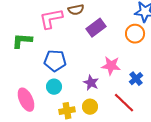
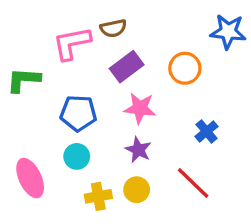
purple rectangle: (96, 28) -> (127, 67), moved
orange circle: (135, 34) -> (185, 68), moved
pink star: (111, 66) -> (140, 108), moved
blue cross: (136, 79) -> (207, 131), moved

